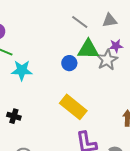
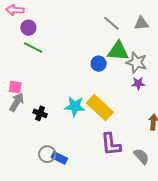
purple star: (116, 46) -> (138, 83), moved
gray star: (107, 60) -> (137, 62), turned -30
cyan star: (22, 70) -> (75, 106), moved

